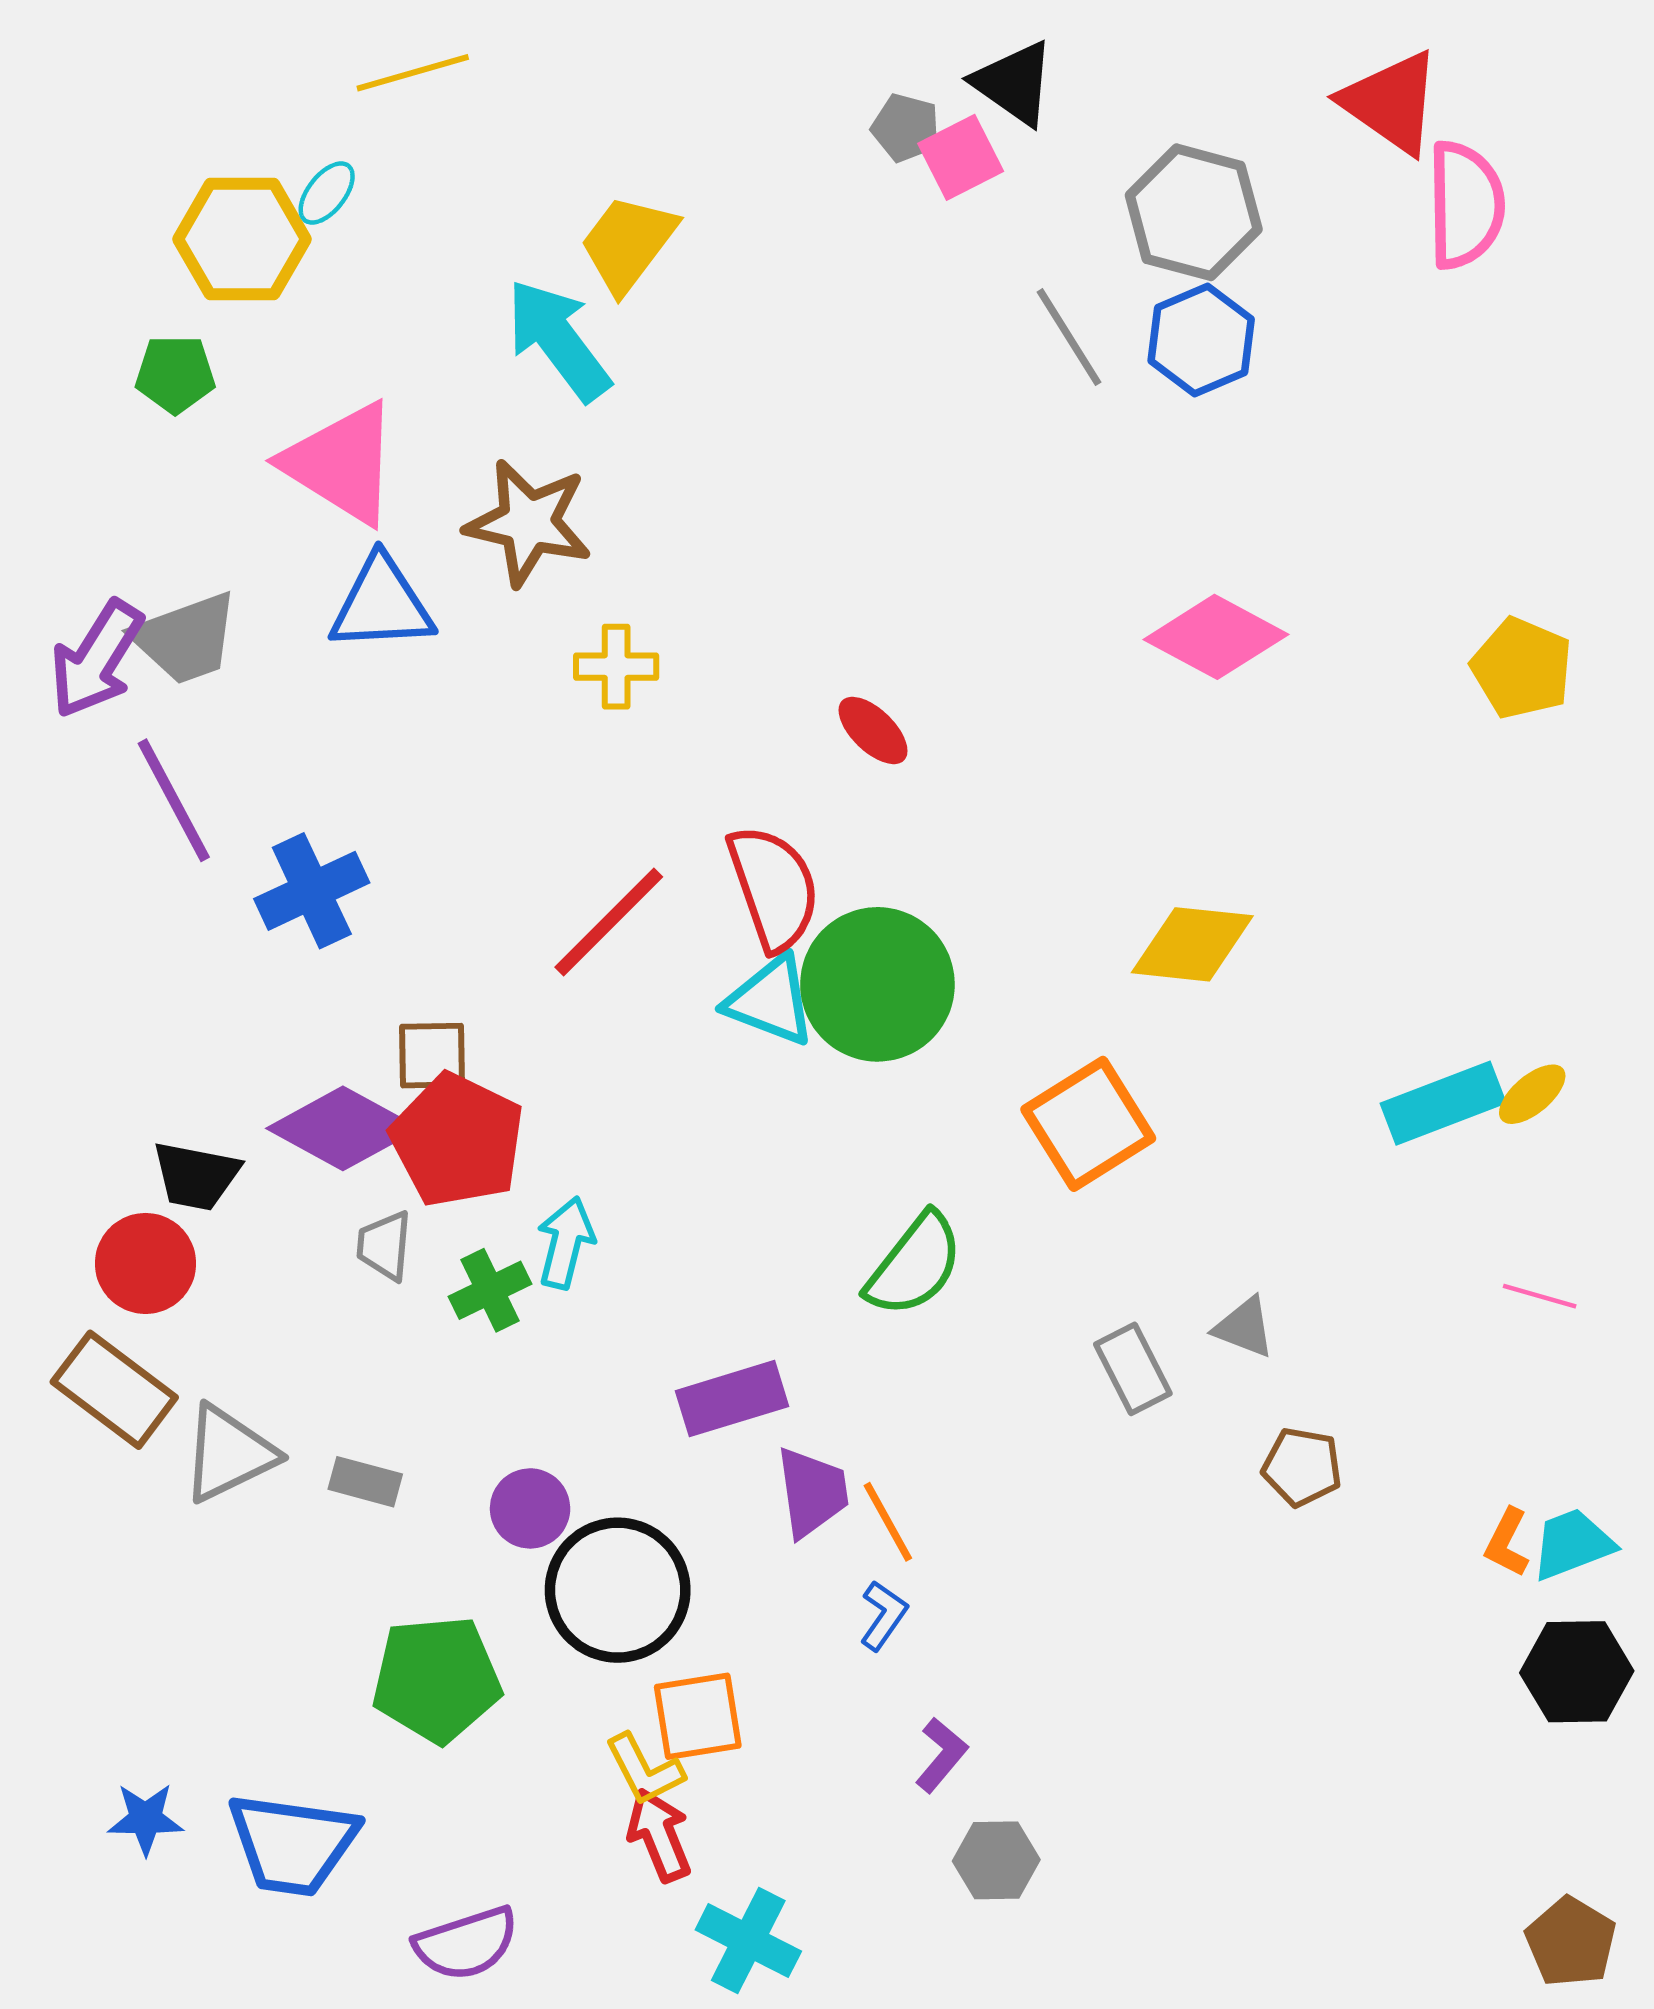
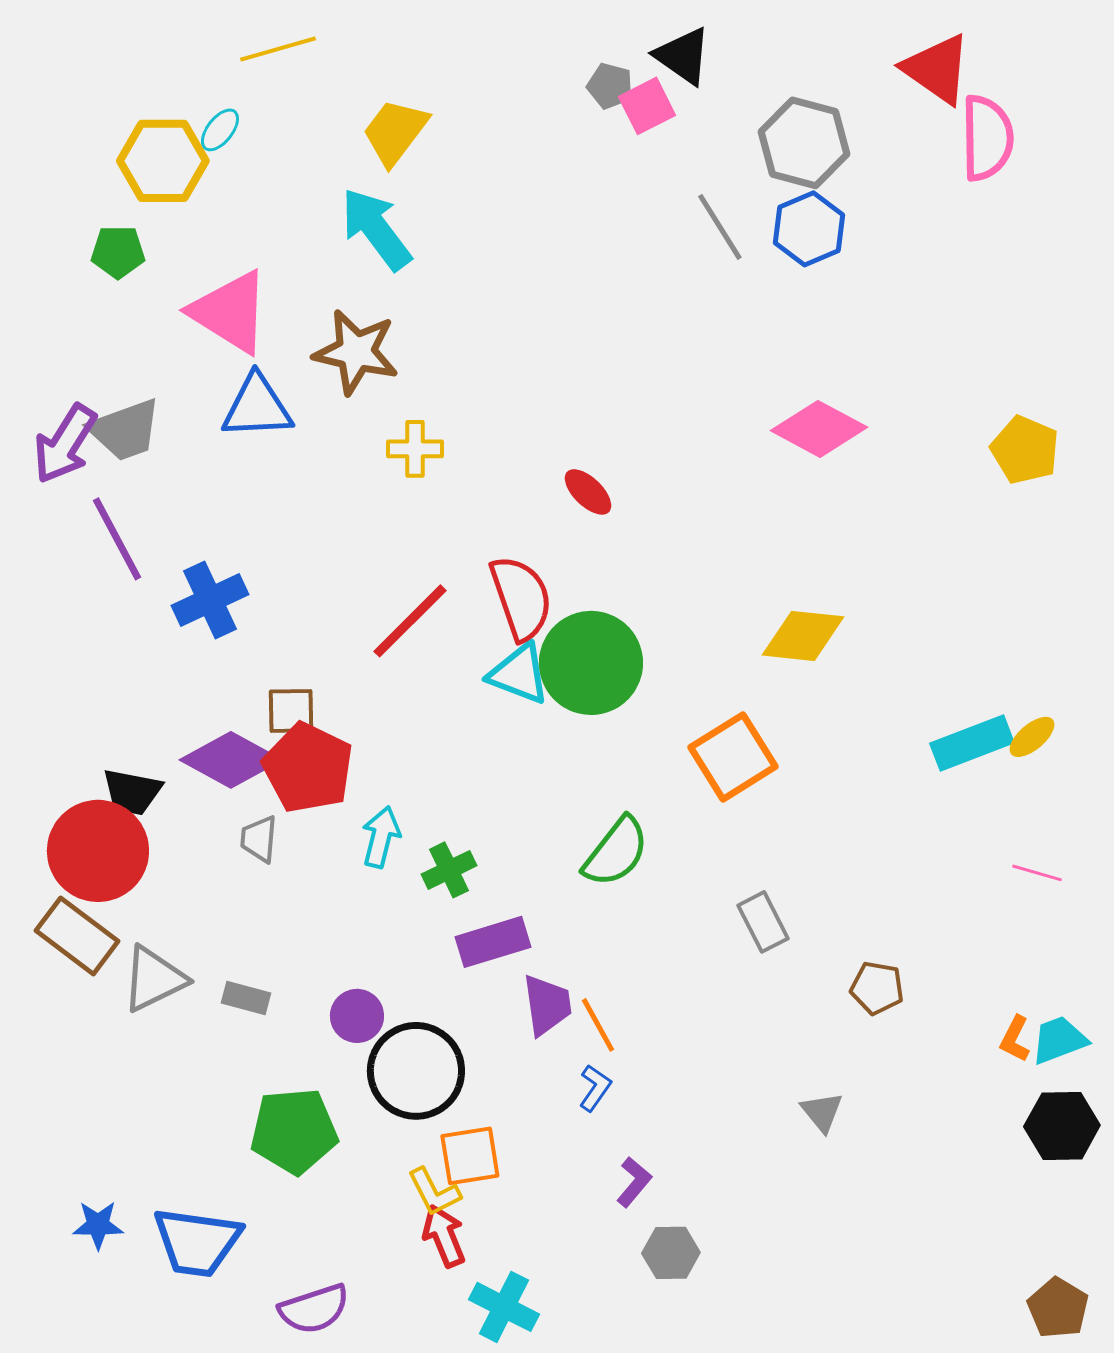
yellow trapezoid: (628, 243) -> (395, 132), moved
red circle: (146, 1263) -> (98, 851), size x1.5
green cross: (490, 1290) -> (449, 870), moved
gray triangle: (1244, 1327) -> (822, 1112), moved, turned 30

